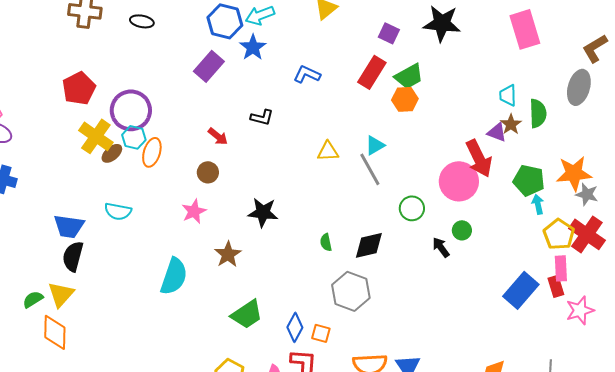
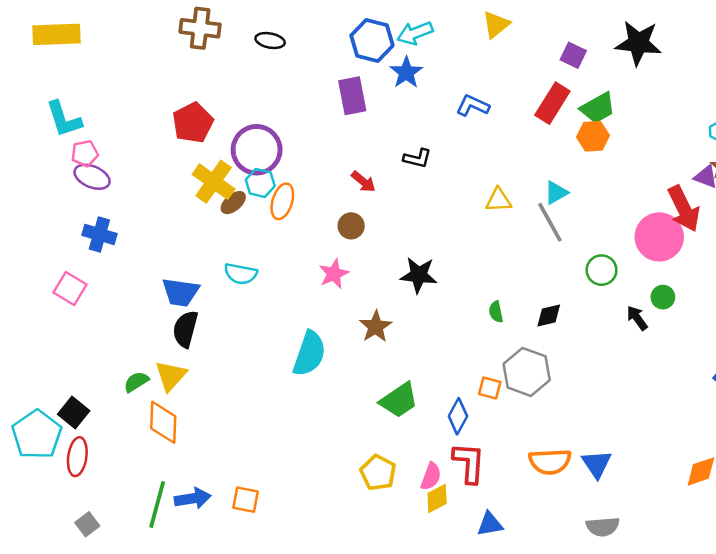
purple rectangle: (209, 66) -> (352, 96), turned -52
black diamond: (369, 245) -> (549, 315), size x0.7
orange square: (321, 333) -> (490, 388), moved

